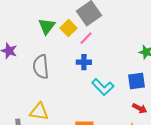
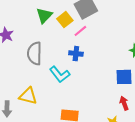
cyan L-shape: (103, 87) -> (60, 74), moved
red arrow: (140, 108) -> (124, 103), turned -144

